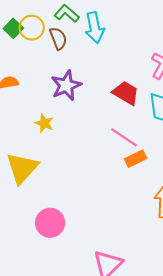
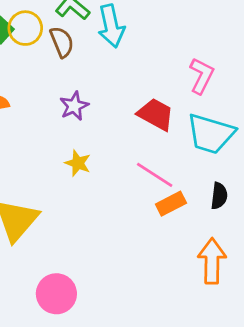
purple star: (66, 85) -> (74, 106), size x0.7
yellow star: (44, 123) -> (78, 163), moved

